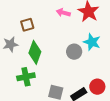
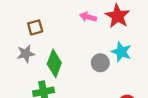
brown square: (27, 25) -> (35, 27), moved

